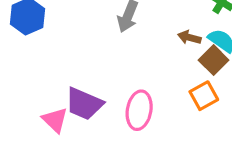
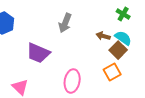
purple trapezoid: (84, 104) -> (38, 53), moved

